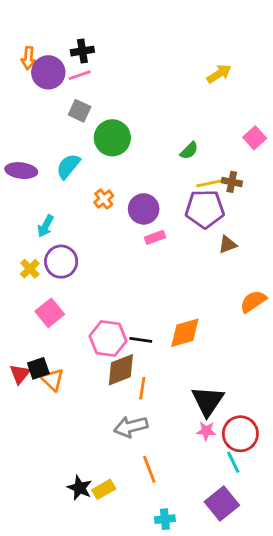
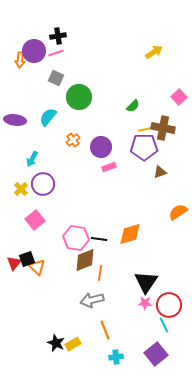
orange arrow: (28, 58) -> (20, 60), moved
brown cross: (232, 182) -> (163, 128), size x1.6
cyan cross: (165, 519) -> (116, 357), moved

